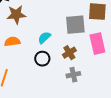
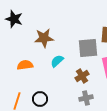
brown star: (16, 15) -> (44, 38), moved
black circle: (42, 59) -> (40, 99), moved

